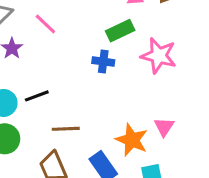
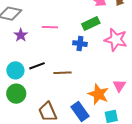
pink line: (45, 24) -> (50, 27), moved, turned -42
brown line: (66, 129) -> (62, 73), moved

